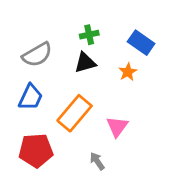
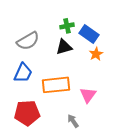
blue rectangle: (141, 43) -> (89, 34), moved
orange rectangle: (75, 113) -> (56, 85), turned 44

